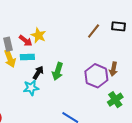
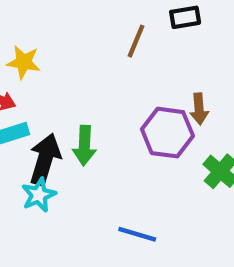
yellow star: (38, 35) -> (24, 62), moved
black arrow: (38, 73) -> (45, 159), size x1.6

